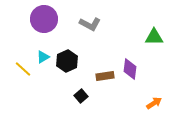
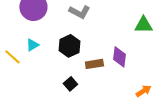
black hexagon: (67, 61) -> (69, 46), moved

